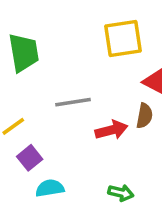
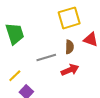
brown semicircle: (144, 116) -> (69, 47), moved

